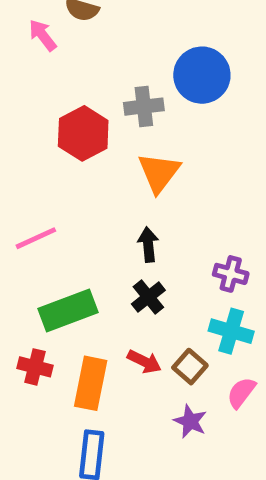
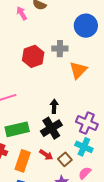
blue circle: (202, 75) -> (86, 26), moved
orange triangle: (159, 173) -> (78, 70), moved
purple cross: (231, 274) -> (87, 123), size x1.5
black cross: (148, 297) -> (51, 128), size x1.5

